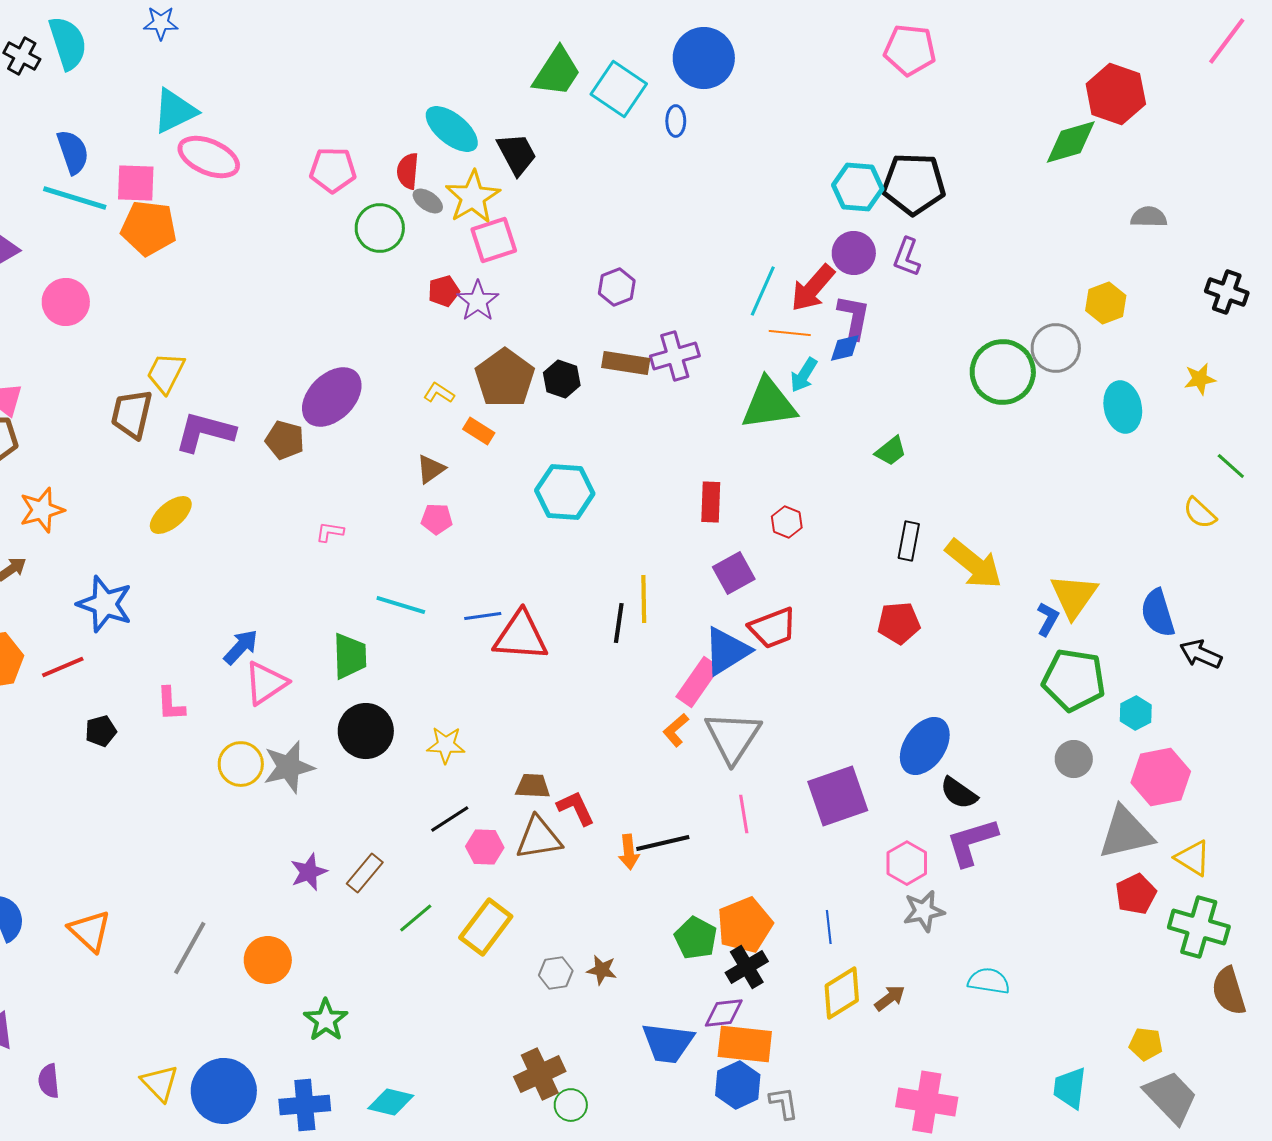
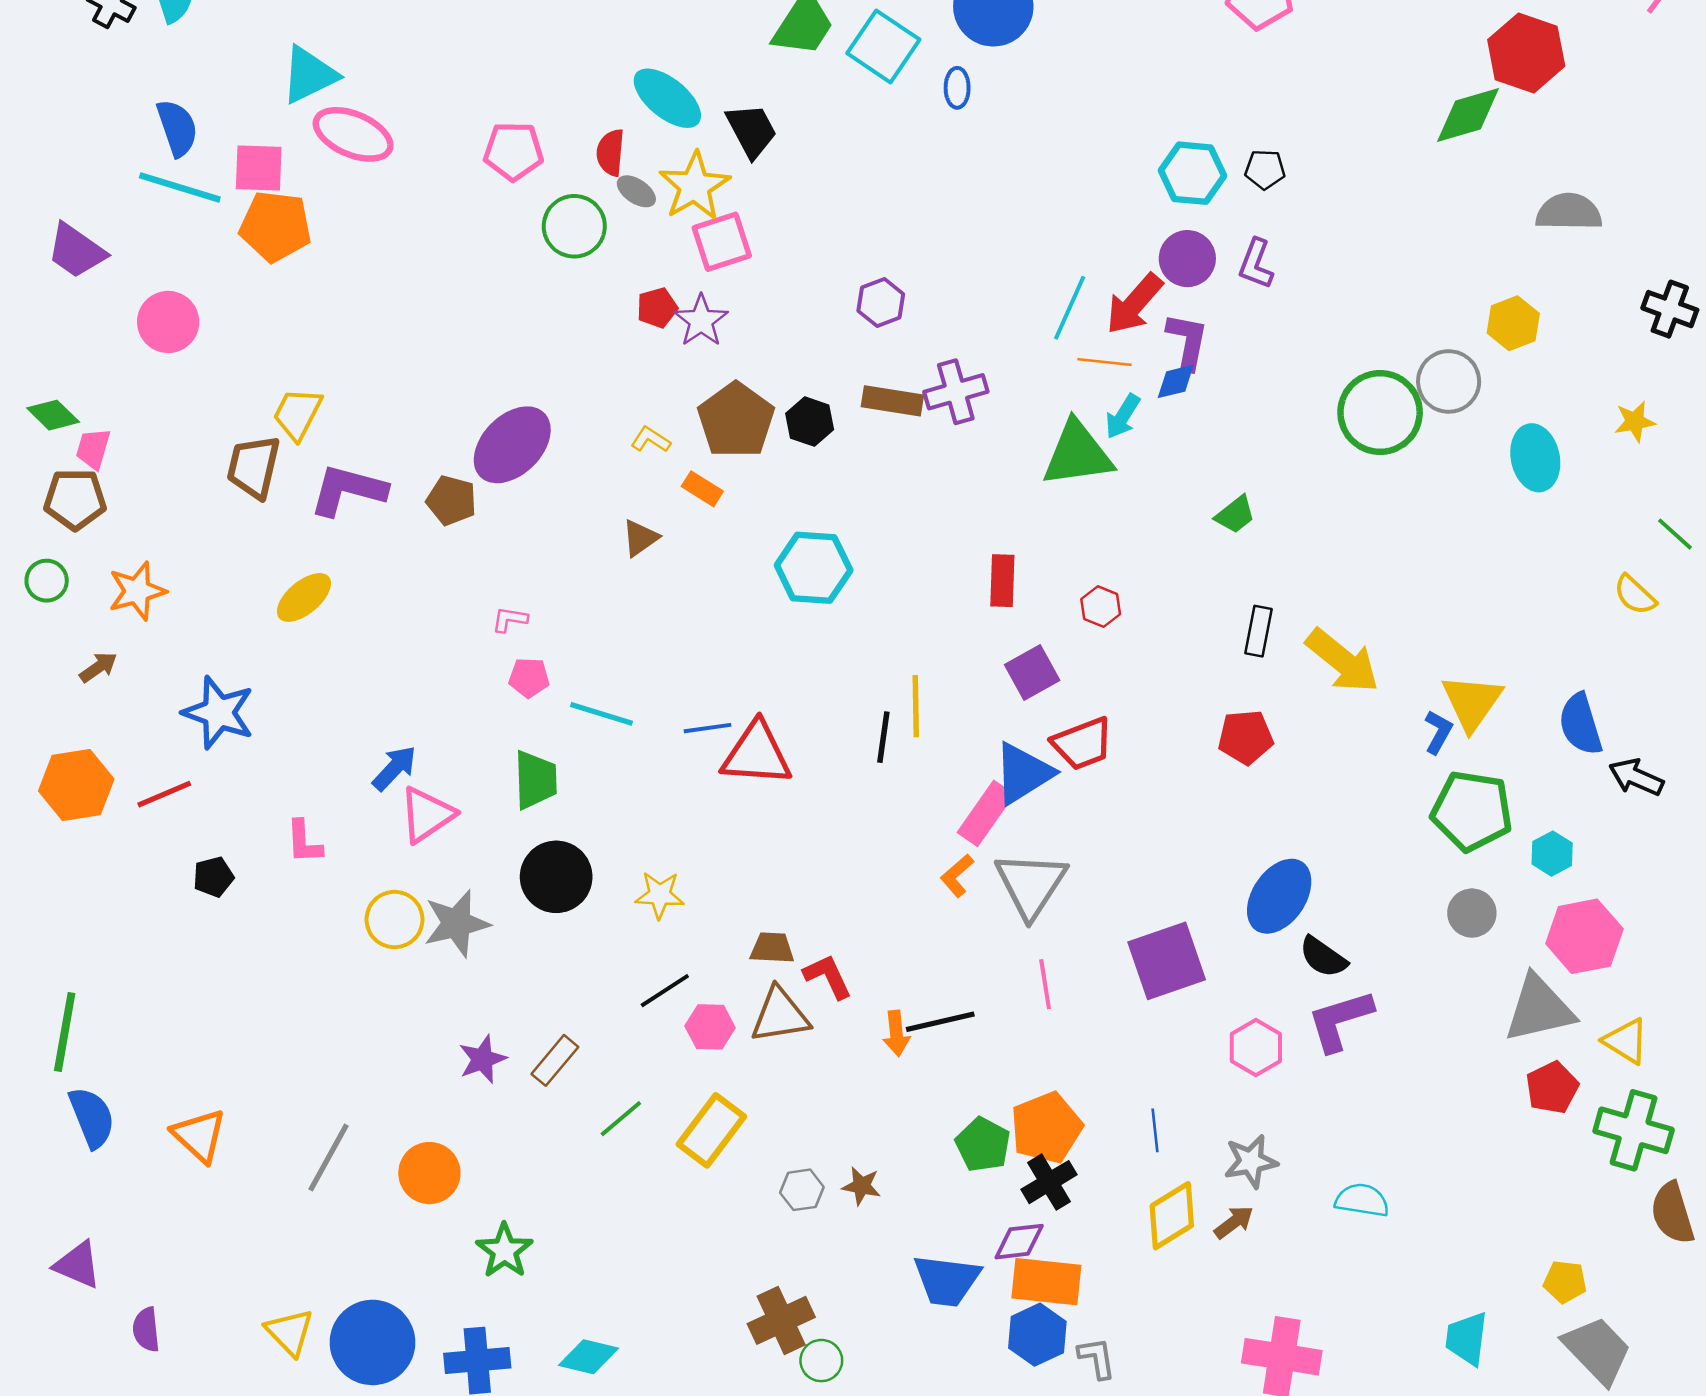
black pentagon: (914, 184) -> (1265, 169), size x0.5
gray semicircle: (1149, 217) -> (1569, 212), size x1.4
pink pentagon: (437, 519) -> (529, 678), moved
gray star: (924, 911) -> (1251, 1161), moved

